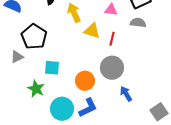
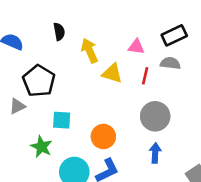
red line: (112, 39) -> (145, 76), moved
gray circle: (112, 68) -> (155, 116), moved
blue arrow: (126, 94) -> (155, 153), turned 35

